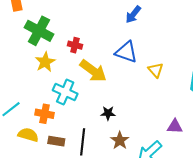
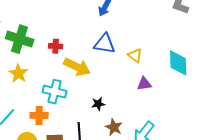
yellow star: (45, 62) -> (18, 73), moved
purple triangle: (175, 126) -> (144, 84), moved

